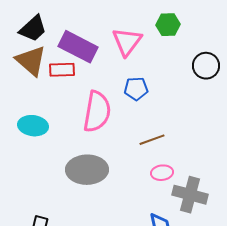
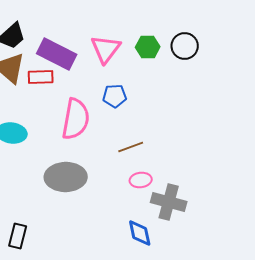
green hexagon: (168, 25) -> (148, 47), moved
black circle: (206, 66) -> (185, 46), moved

